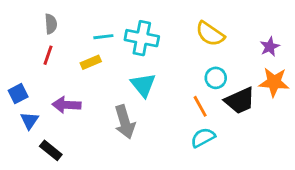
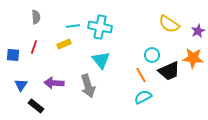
yellow semicircle: (210, 34) -> (169, 24), moved
purple star: (270, 47) -> (198, 31), moved
red line: (48, 55) -> (34, 47), moved
blue square: (18, 94) -> (13, 55), moved, turned 32
purple arrow: (66, 105) -> (54, 83), moved

